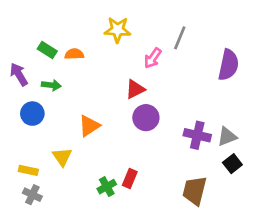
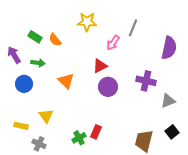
orange semicircle: (74, 54) -> (55, 40), turned -128
orange triangle: (89, 126) -> (66, 81), moved, turned -42
purple cross: (197, 135) -> (146, 81), moved
black square: (232, 164) -> (172, 132), moved
gray cross: (32, 195) -> (39, 144), moved

